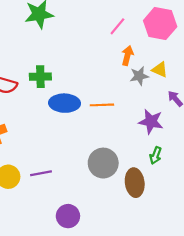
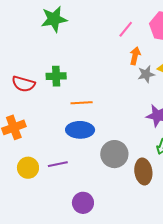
blue ellipse: (65, 103) -> (80, 130), moved
orange line: (102, 105) -> (82, 103), moved

